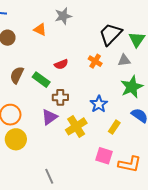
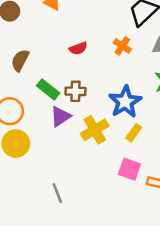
green rectangle: (41, 80) -> (48, 89), moved
blue star: (99, 104) -> (125, 102), size x1.4
yellow rectangle: (114, 127) -> (134, 133), moved

